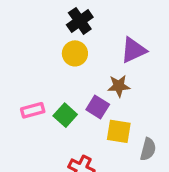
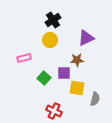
purple square: (98, 107) -> (64, 73), turned -32
pink rectangle: (33, 110) -> (24, 58), moved

